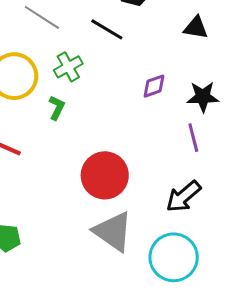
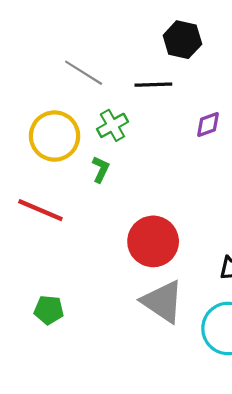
black line: (107, 29) -> (153, 85), turned -32
purple diamond: (154, 86) -> (208, 124), moved

